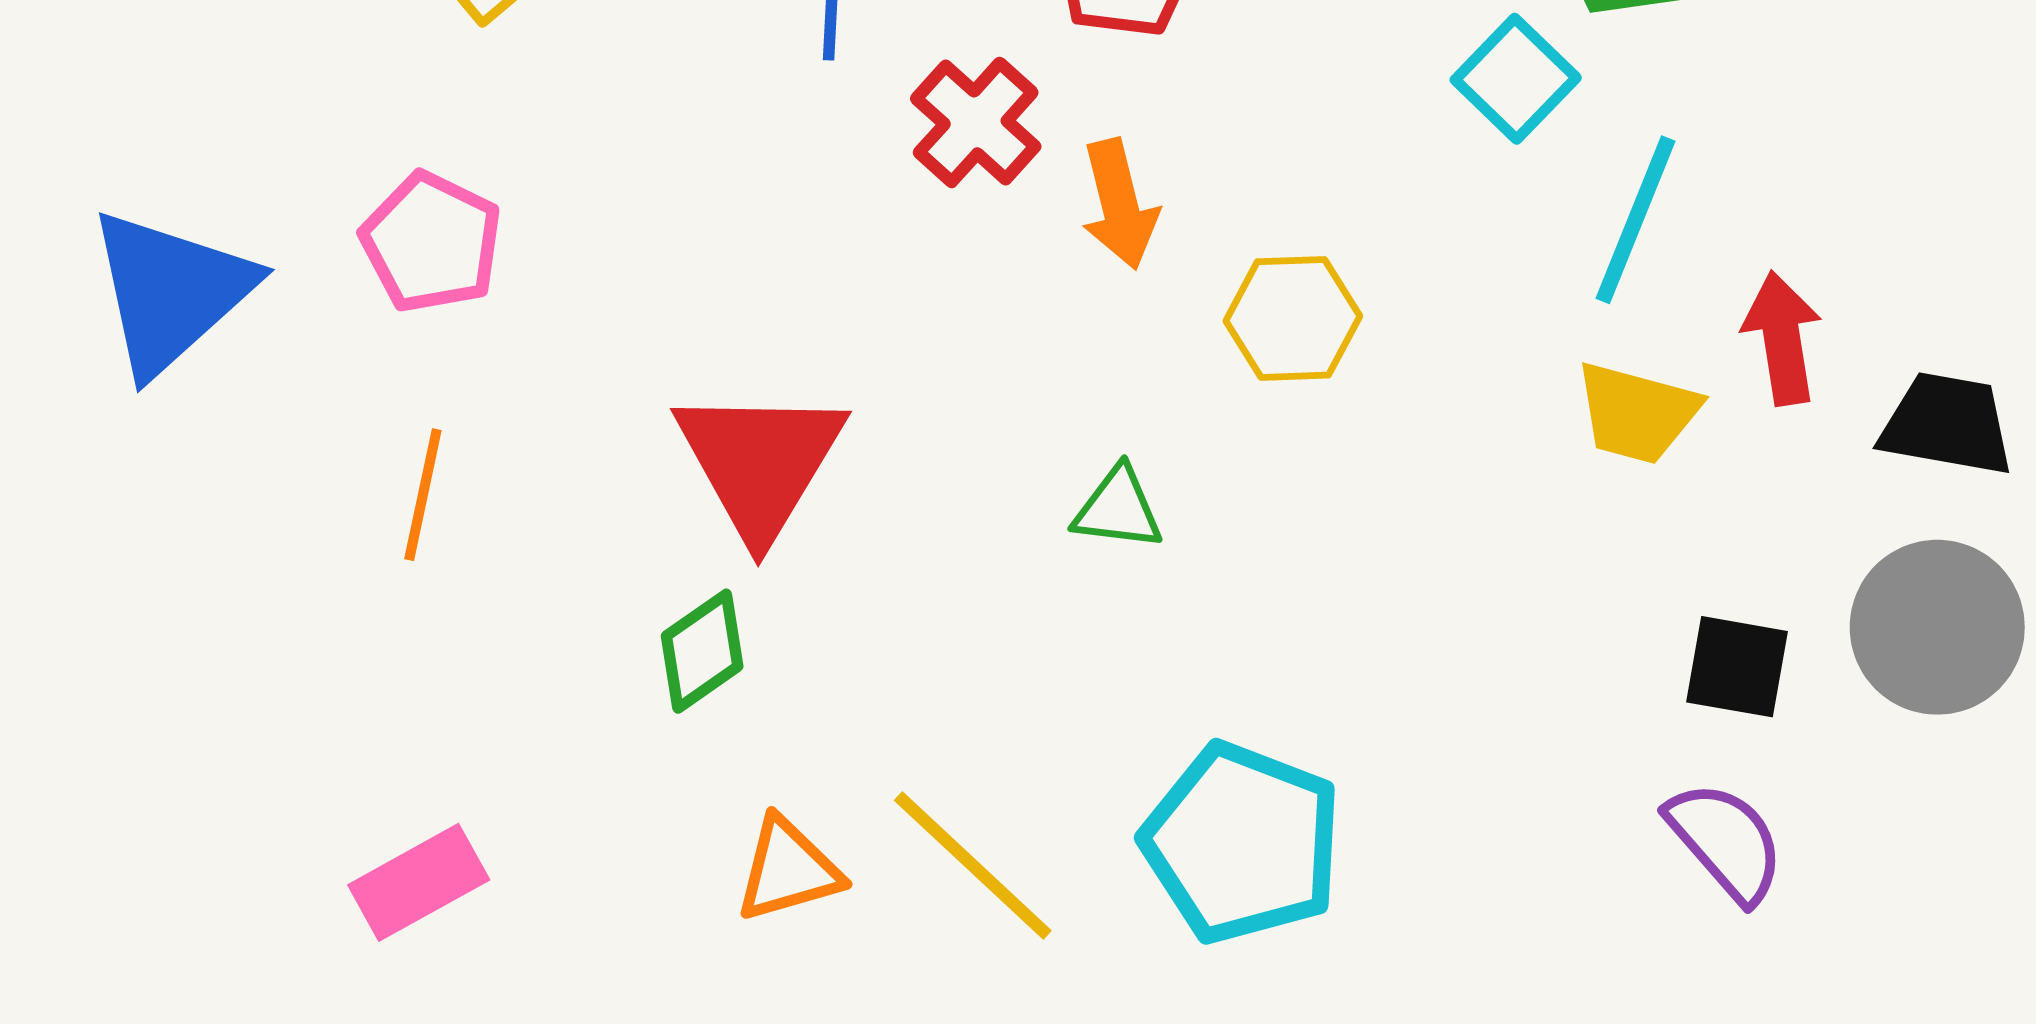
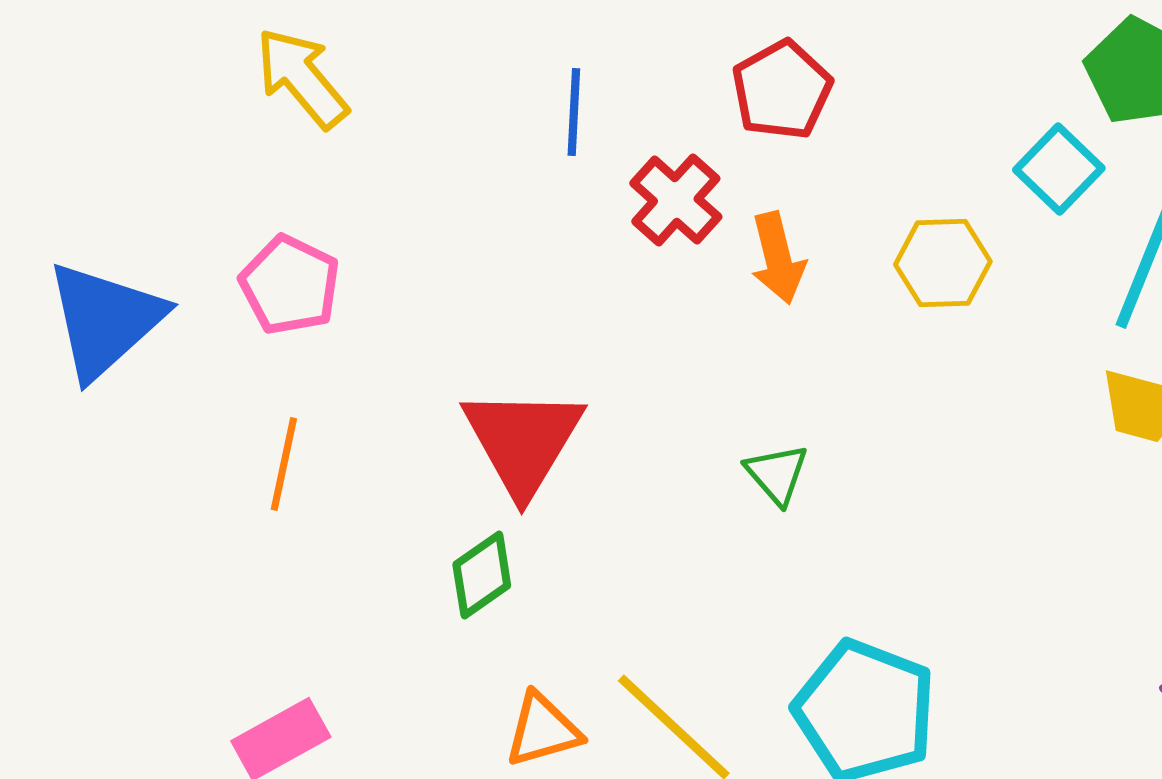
yellow hexagon: (1293, 318) -> (943, 263), moved
green triangle: (1118, 509) -> (777, 474), turned 42

